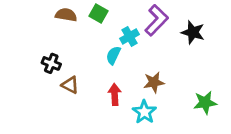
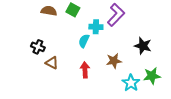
black star: (193, 32) -> (143, 46), moved
cyan cross: (130, 36) -> (96, 27), turned 32
cyan star: (144, 112) -> (131, 83), moved

